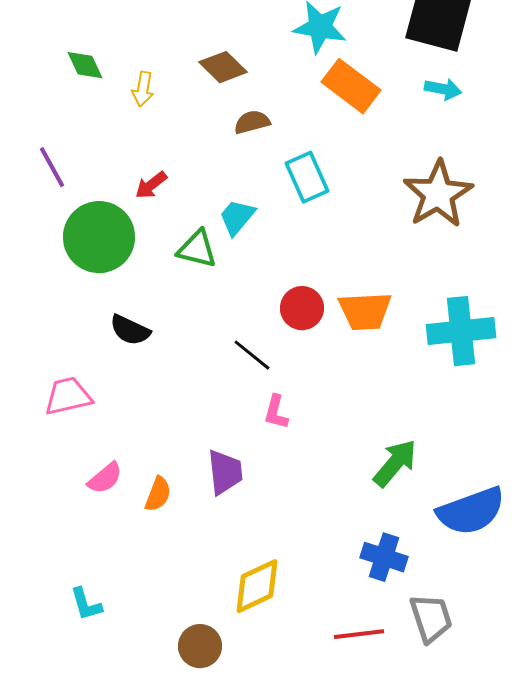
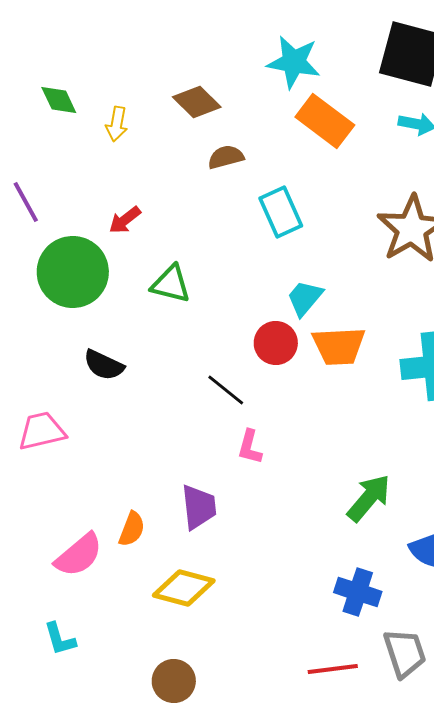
cyan trapezoid: (237, 217) -> (305, 298), moved
pink semicircle: (105, 478) -> (79, 555), moved, size x1.4
yellow diamond: (257, 586) -> (184, 588), moved, turned 40

